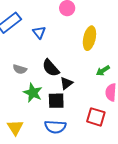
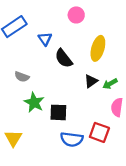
black semicircle: (51, 68) -> (64, 58), moved
black triangle: (66, 83) -> (91, 81), moved
blue semicircle: (55, 127) -> (72, 139), moved

